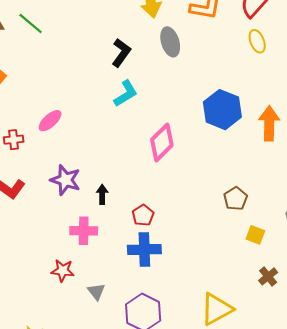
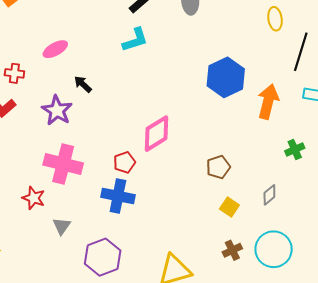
red cross: (14, 140) -> (14, 73), moved
pink diamond: (162, 142) -> (157, 134), moved
black arrow: (102, 194) -> (83, 84), moved, turned -60
pink cross: (84, 231) -> (63, 164), size x1.4

